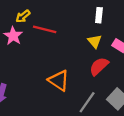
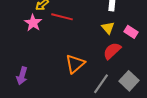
orange triangle: (59, 80) -> (75, 64), turned 45

